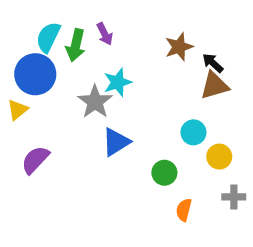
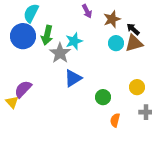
purple arrow: (105, 34) -> (87, 11), moved
green arrow: (76, 45) -> (47, 35), moved
yellow triangle: (18, 110) -> (12, 102), moved, turned -32
cyan circle: (193, 132) -> (116, 43), moved

